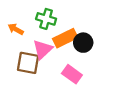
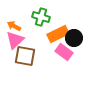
pink triangle: (43, 49) -> (15, 40), moved
pink rectangle: (72, 74) -> (64, 52), moved

